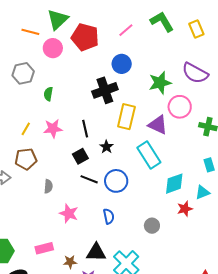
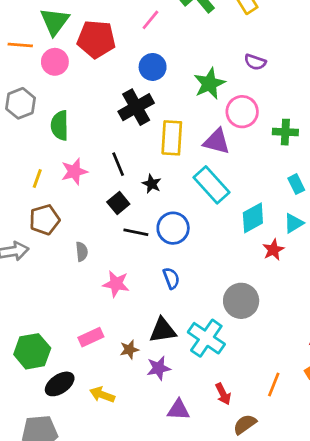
purple semicircle: (195, 73) -> (255, 62), size x0.6
green semicircle: (48, 94) -> (60, 125), size x1.5
gray circle: (152, 226) -> (241, 301), moved, size x1.6

